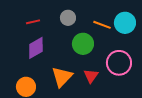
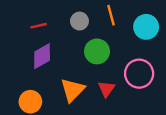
orange line: (102, 25) -> (111, 15), moved, turned 54

